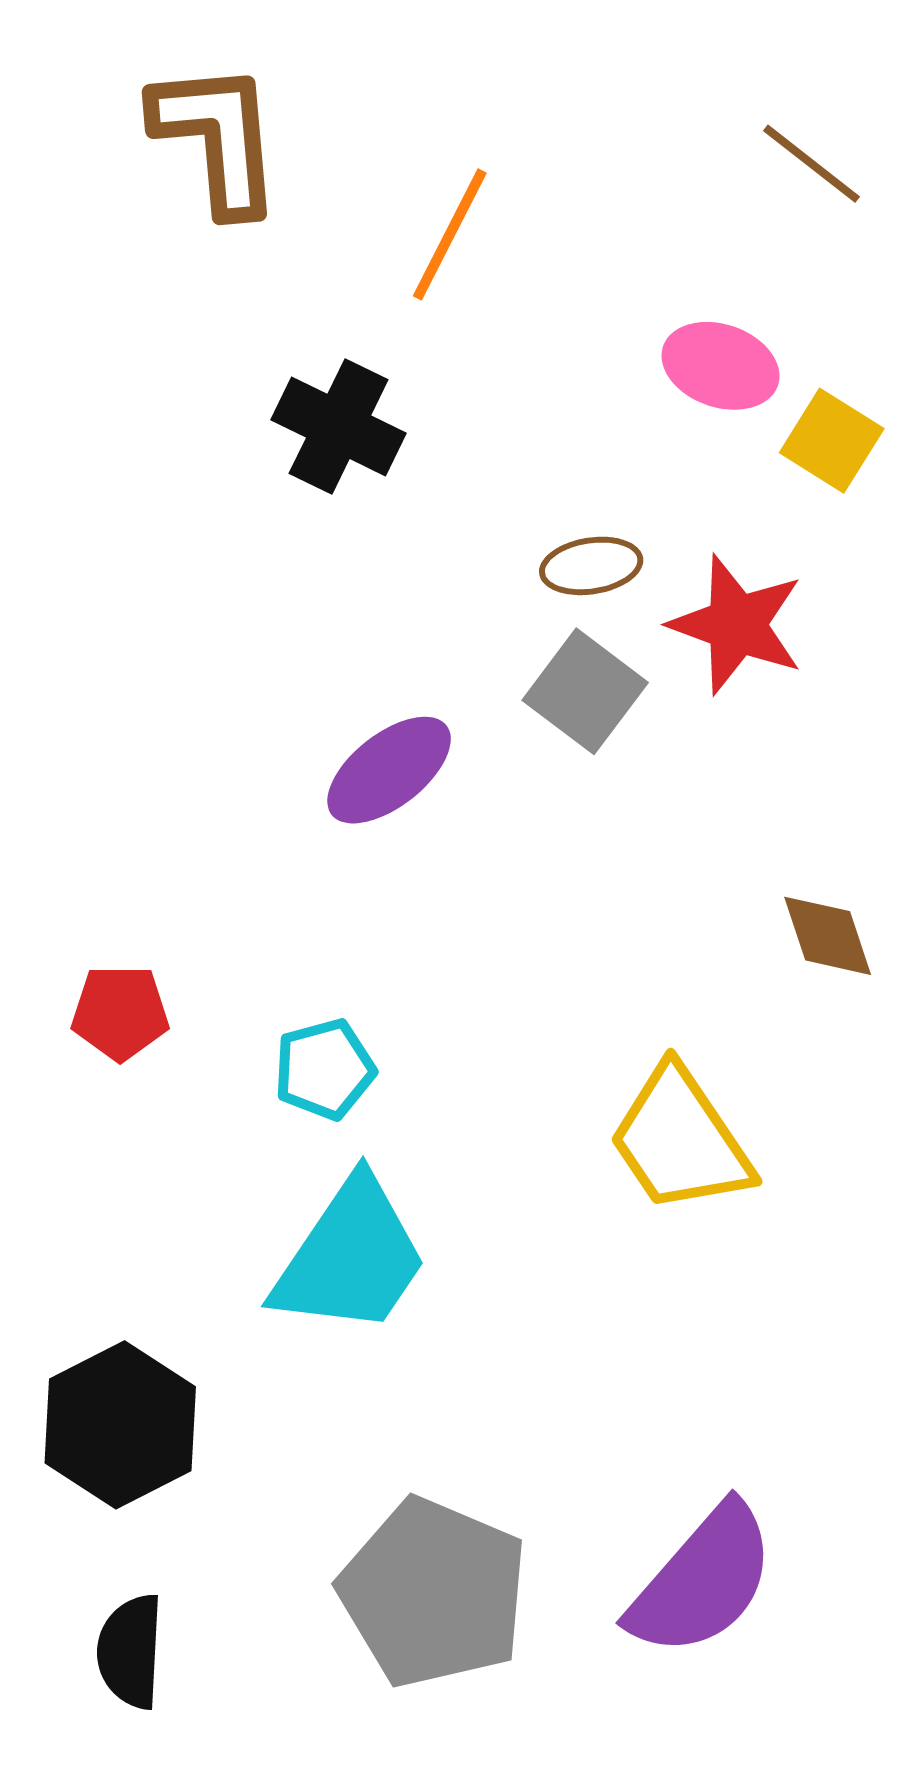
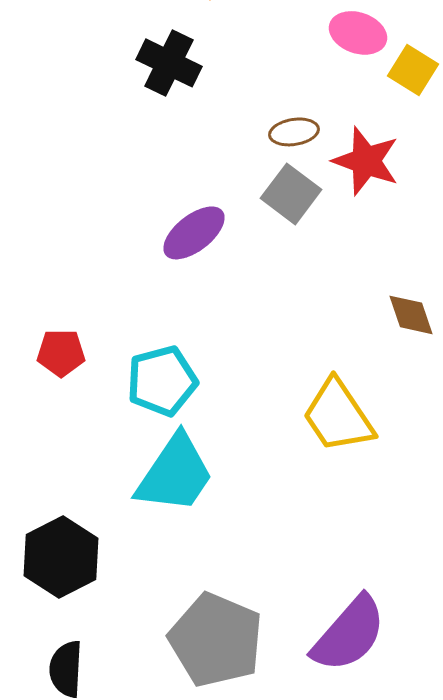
cyan pentagon: (324, 1069) -> (162, 381), size x1.4

